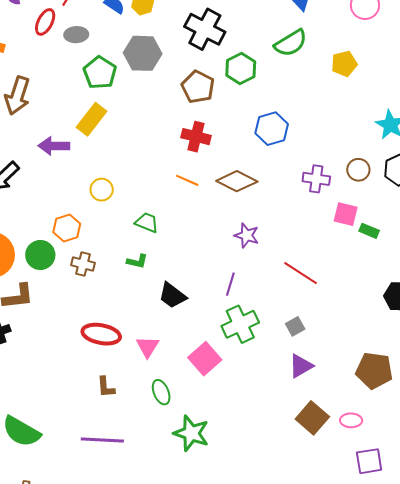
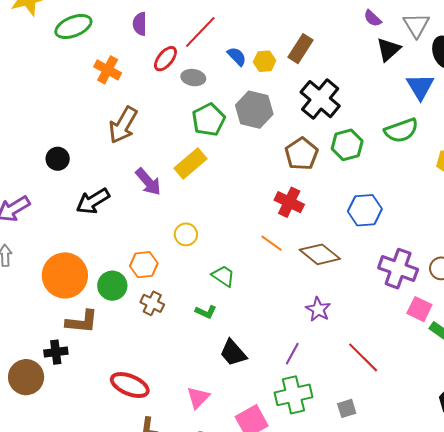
purple arrow: (54, 146) -> (148, 182), turned -144
purple cross: (316, 179) -> (398, 269), size x1.4
red ellipse: (101, 334) -> (130, 385), moved

